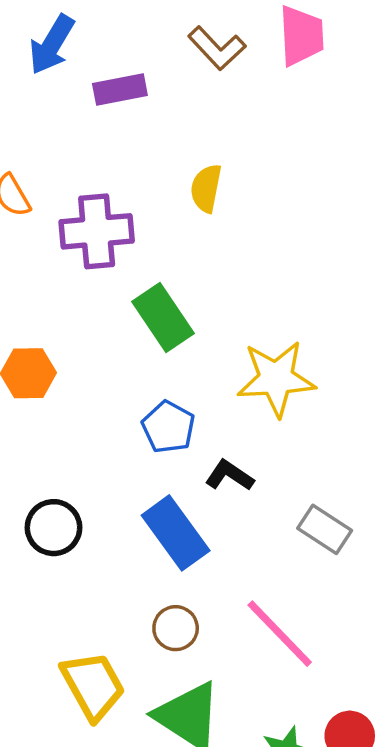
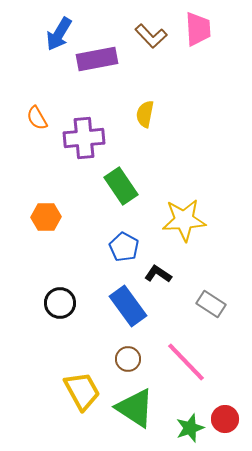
purple rectangle: (120, 90) -> (97, 59), size x1.4

